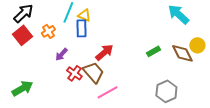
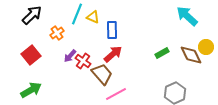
blue rectangle: (81, 28) -> (112, 30), moved
red square: (22, 35) -> (31, 55), moved
red cross: (74, 73) -> (83, 61), moved

